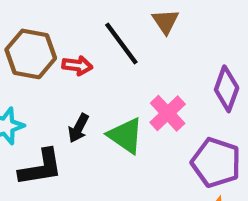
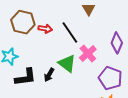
black line: (121, 43) -> (70, 32), moved
black arrow: (78, 128) -> (49, 75), moved

